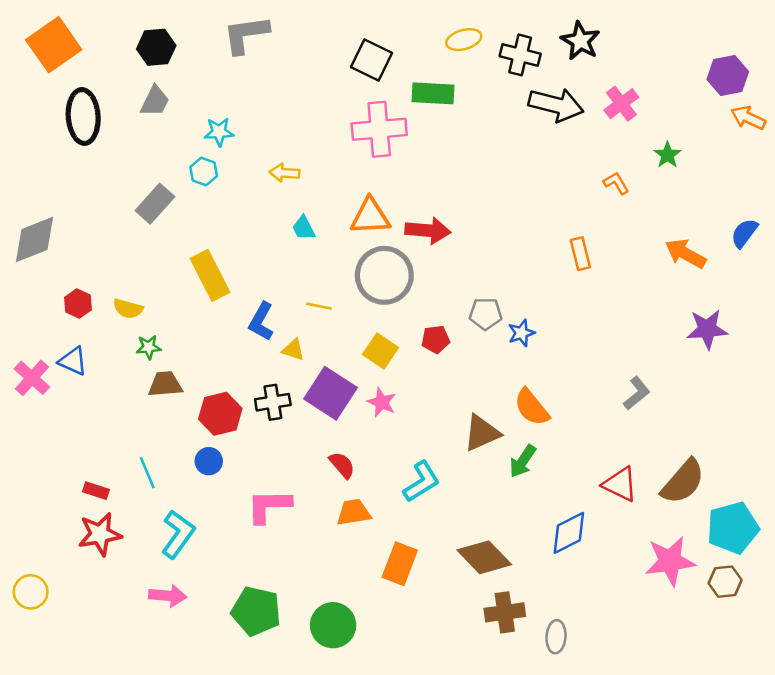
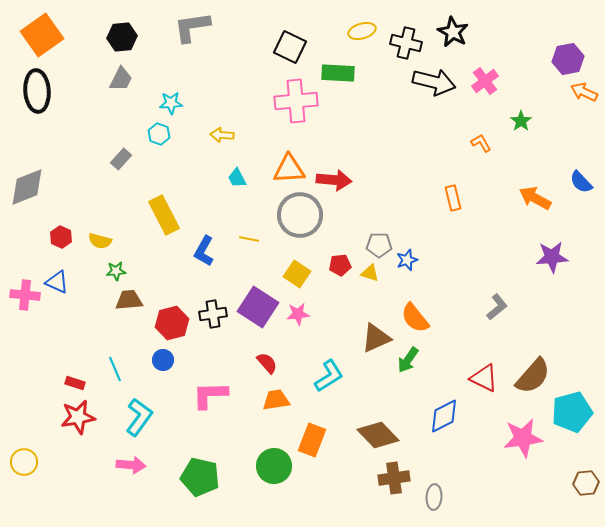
black ellipse: (83, 116) -> (37, 91), moved
gray rectangle: (155, 204) -> (121, 159), size x0.7
blue semicircle: (744, 233) -> (581, 182), turned -80
yellow triangle: (293, 350) -> (370, 273), moved
pink cross: (32, 378) -> (25, 295), turned -36
pink star: (382, 402) -> (298, 314), turned -30
brown hexagon: (725, 582) -> (586, 483), moved
green circle: (333, 625) -> (274, 466), moved

